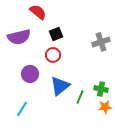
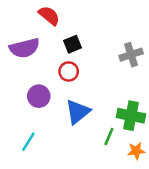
green cross: (101, 89) -> (131, 116), size x1.5
green line: (80, 97) -> (109, 136), moved
orange star: (105, 107) -> (136, 151), moved

